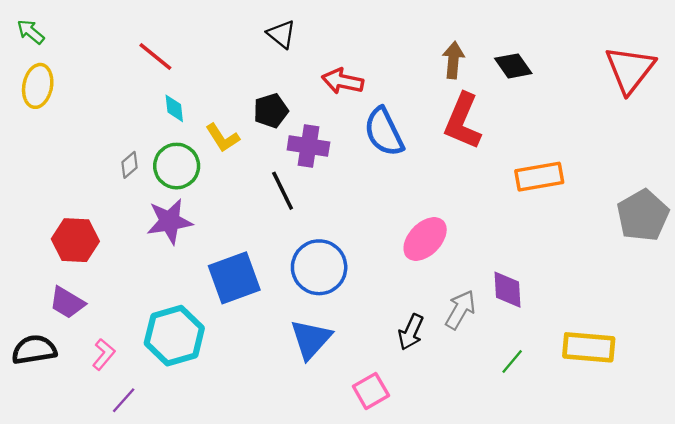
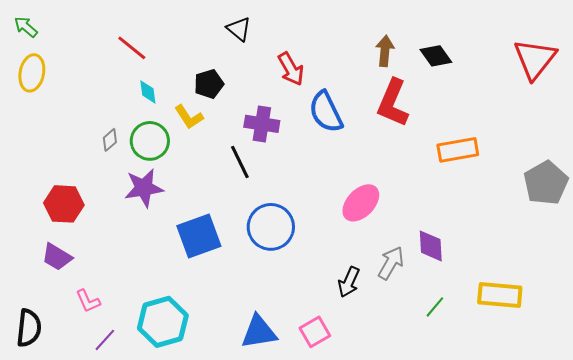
red arrow: (343, 81) -> (291, 69), turned -132
black pentagon: (271, 111) -> (209, 84), moved
cyan hexagon: (174, 336) -> (163, 322), moved
blue triangle: (311, 339) -> (259, 332), moved, turned 39
black semicircle: (34, 350) -> (29, 328), moved, turned 105
pink L-shape: (104, 354) -> (88, 301), turned 116

